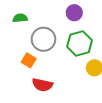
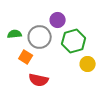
purple circle: (74, 13) -> (58, 20), moved
green semicircle: (20, 18) -> (15, 34), moved

